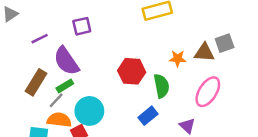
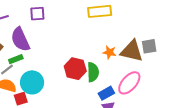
brown triangle: (204, 52) -> (132, 51), size x1.4
red hexagon: (132, 71) -> (75, 69), moved
blue rectangle: (148, 116) -> (106, 93), moved

